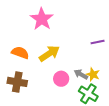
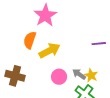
orange semicircle: (20, 53) -> (30, 40), moved, turned -96

